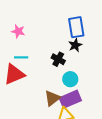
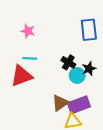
black star: (75, 45) -> (89, 69), moved
cyan circle: (70, 79) -> (77, 75), moved

